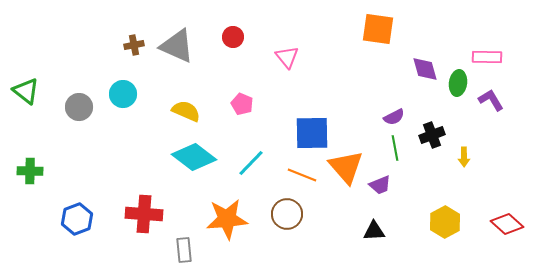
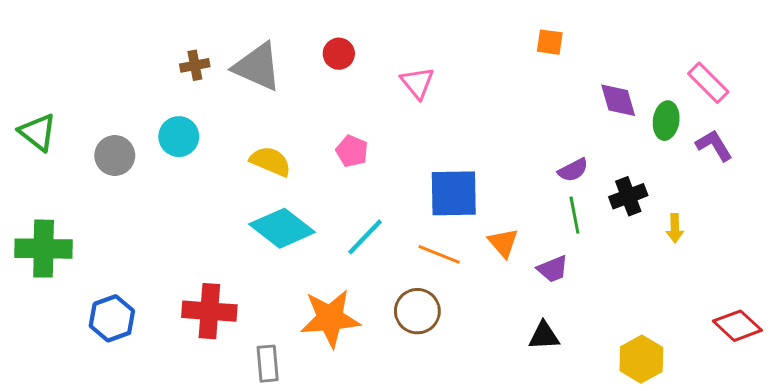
orange square: (378, 29) -> (550, 42), size x0.6
pink rectangle: (487, 57) -> (708, 83), turned 44
orange triangle: (346, 167) -> (503, 243), size x0.6
green cross: (30, 171) -> (44, 249), size x1.5
yellow hexagon: (445, 222) -> (641, 359), moved

